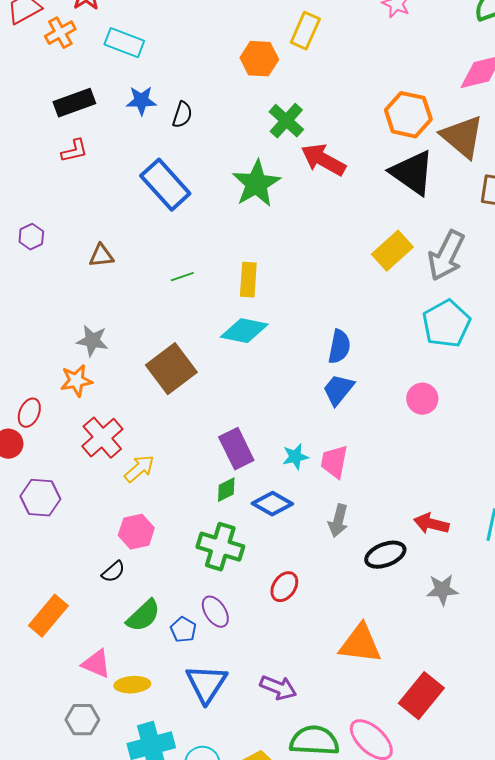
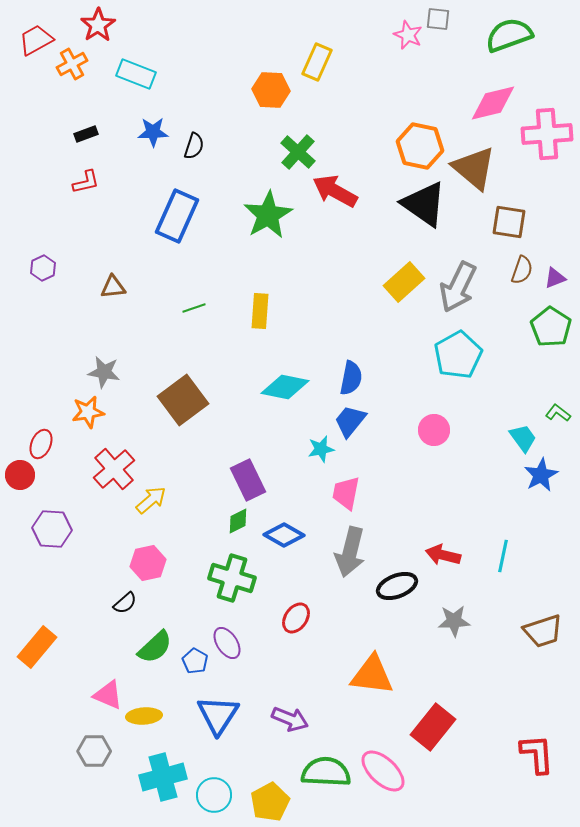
black rectangle: (74, 103) -> (86, 134), size x0.6
blue rectangle: (165, 185) -> (177, 216), turned 66
cyan diamond: (244, 331) -> (285, 387), moved
cyan star: (295, 457) -> (321, 449), moved
gray arrow: (338, 521) -> (350, 552), size x1.5
orange rectangle: (48, 616) -> (37, 647), moved

